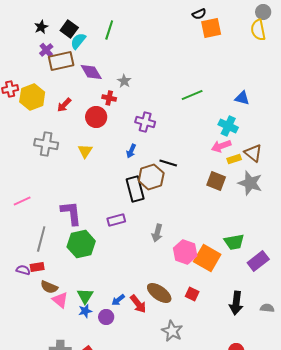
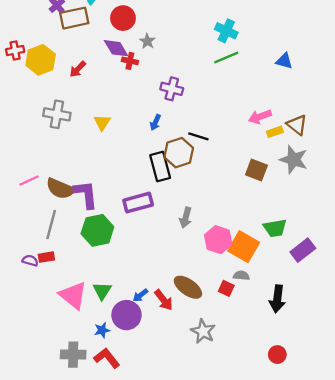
purple diamond: (91, 72) -> (116, 48), moved
red circle: (96, 117) -> (123, 18), moved
cyan cross: (228, 126) -> (226, 31), moved
brown square: (216, 181) -> (256, 170), moved
purple rectangle: (116, 220) -> (138, 203), size x1.4
brown semicircle: (49, 287) -> (60, 189), moved, size x1.4
pink triangle: (60, 300) -> (73, 295), size x1.5
gray semicircle: (267, 308) -> (241, 276), moved
blue star: (85, 311) -> (102, 330), moved
purple circle: (106, 317) -> (126, 315), size x1.6

